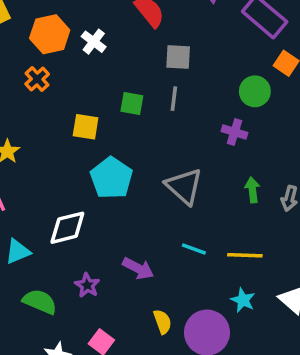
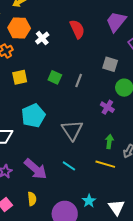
gray square: (178, 57) -> (110, 64), moved
yellow square: (86, 127) -> (20, 77), moved, turned -35
yellow line: (245, 255) -> (105, 164), moved
purple arrow: (138, 268) -> (36, 169), size x1.4
yellow semicircle: (162, 322) -> (32, 199), moved

